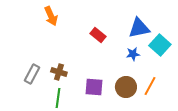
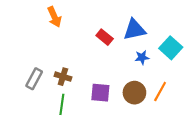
blue triangle: (139, 28) -> (134, 30), moved

